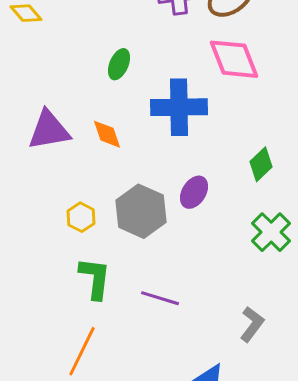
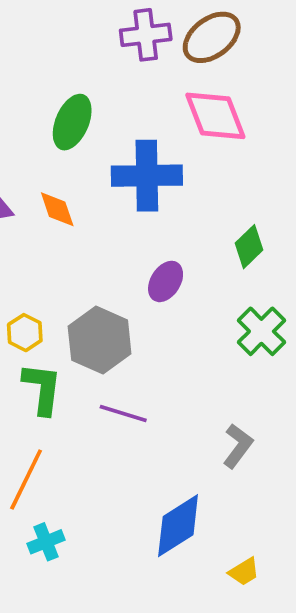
green ellipse: (119, 64) -> (72, 122), size x1.4
gray hexagon: (141, 211) -> (100, 340), moved
yellow hexagon: (81, 217) -> (25, 333), moved

